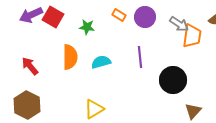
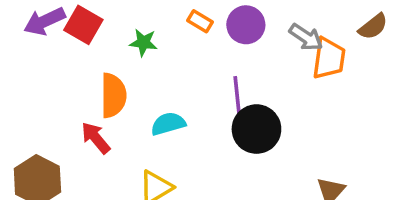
cyan semicircle: (101, 62) -> (168, 124), moved
red arrow: (30, 66) -> (96, 138), moved
black circle: (173, 80) -> (256, 129), moved

